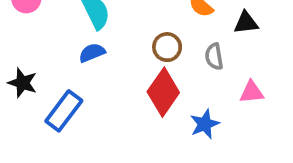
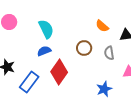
red diamond: (163, 92) -> (59, 72), moved

